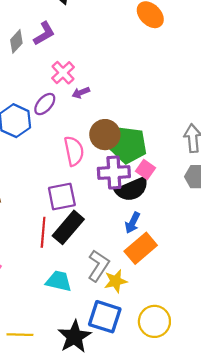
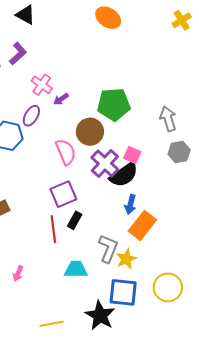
green pentagon: (128, 145) -> (114, 104), moved
purple cross: (114, 172) -> (105, 163), turned -32
black rectangle: (68, 227) -> (75, 220), size x0.6

